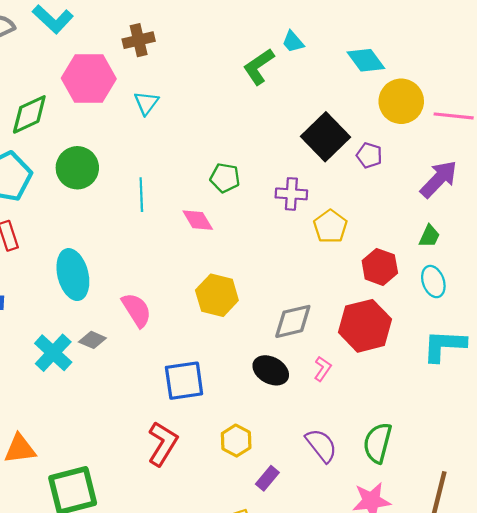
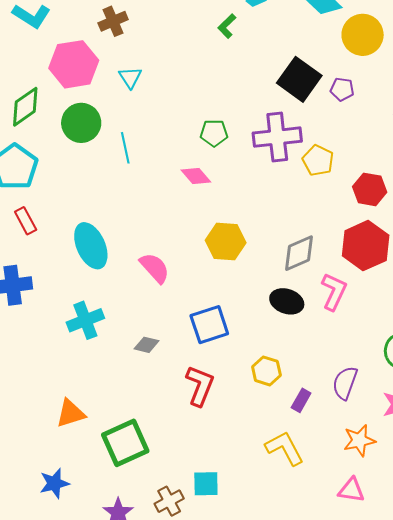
green L-shape: (259, 67) -> (227, 26), size x0.7
green circle: (77, 168) -> (81, 123), moved
purple cross: (291, 194) -> (277, 137), size x1.6
cyan line: (141, 195) -> (125, 148), moved
gray diamond: (92, 340) -> (147, 345), moved
cyan cross: (53, 353) -> (85, 320), turned 36
pink L-shape: (323, 369) -> (334, 292), size x1.6
purple semicircle: (321, 445) -> (345, 383), moved, turned -112

